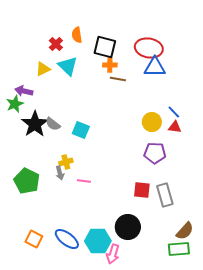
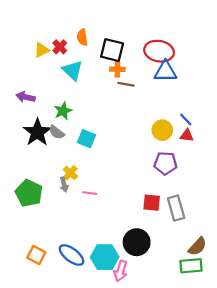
yellow triangle: (43, 69) -> (42, 50), moved
green star: (15, 104) -> (63, 111), moved
yellow cross: (66, 162) -> (70, 173), turned -32

